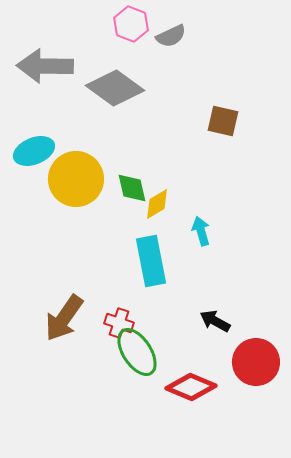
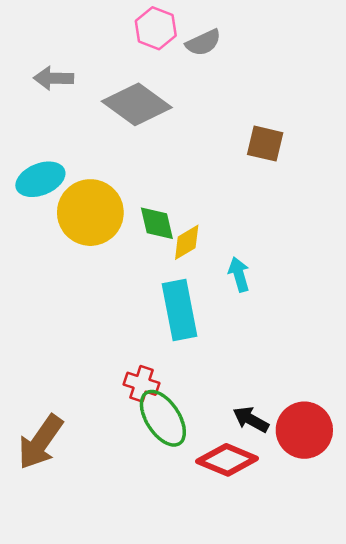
gray arrow: (45, 66) -> (54, 78), size x0.6
brown arrow: (64, 318) -> (40, 442), moved
black arrow: (215, 321) -> (251, 419), moved

